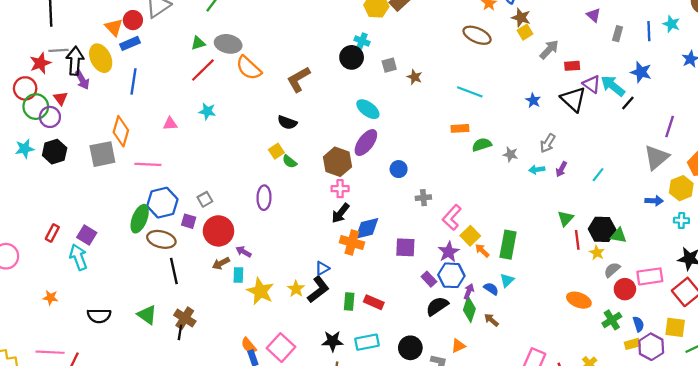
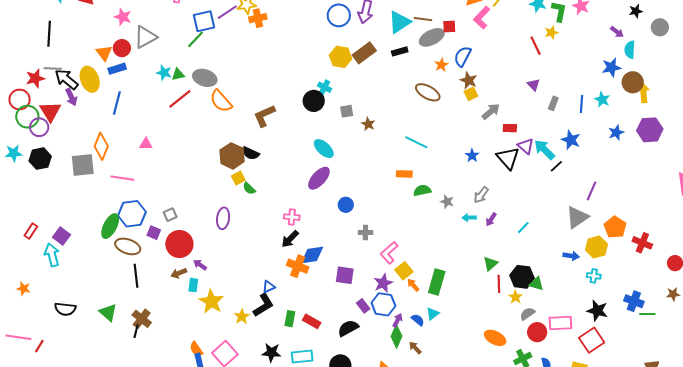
black arrow: (75, 61) -> (66, 79), turned -60
red triangle: (61, 98) -> (50, 111), size x1.6
cyan star: (207, 111) -> (164, 73), moved
brown hexagon: (337, 162) -> (232, 156), moved
yellow star: (296, 289) -> (242, 316), moved
black semicircle: (437, 306) -> (348, 328), moved

